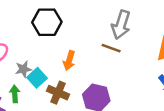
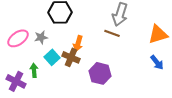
gray star: (23, 69) -> (41, 37), moved
brown cross: (58, 93) -> (71, 57), moved

